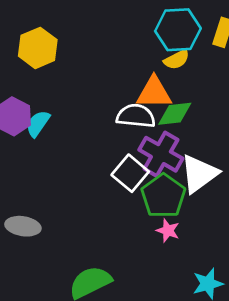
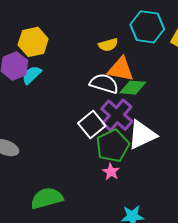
yellow hexagon: (38, 48) -> (33, 42), moved
yellow semicircle: (177, 60) -> (108, 45), moved

